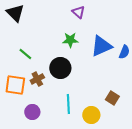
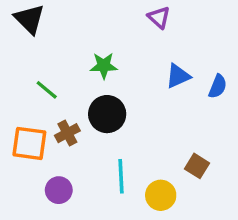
purple triangle: (78, 12) -> (159, 17), moved
green star: (70, 40) -> (104, 66), moved
blue triangle: (101, 46) -> (178, 76), size x0.7

